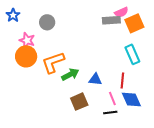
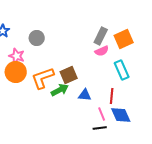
pink semicircle: (121, 12) -> (102, 51), moved
gray rectangle: (111, 20) -> (101, 36), turned -60
brown square: (79, 102) -> (69, 75), moved

